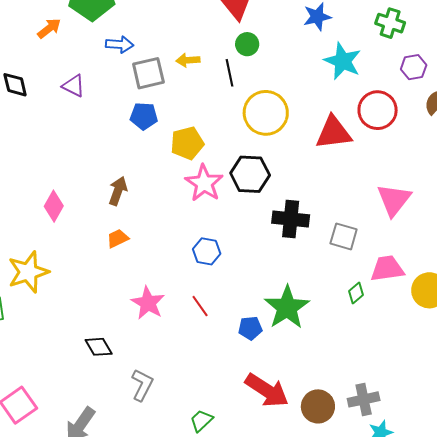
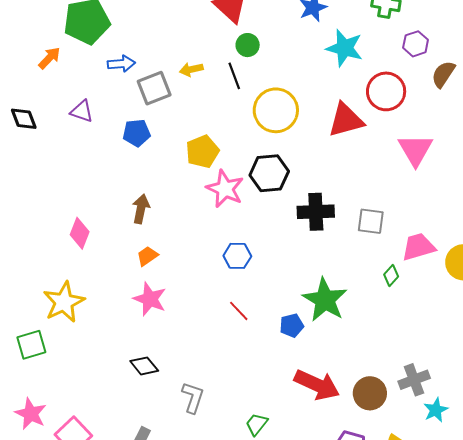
blue pentagon: (144, 116) -> (137, 133), moved
pink triangle: (394, 200) -> (415, 150), moved
pink star: (148, 303) -> (150, 299), moved

